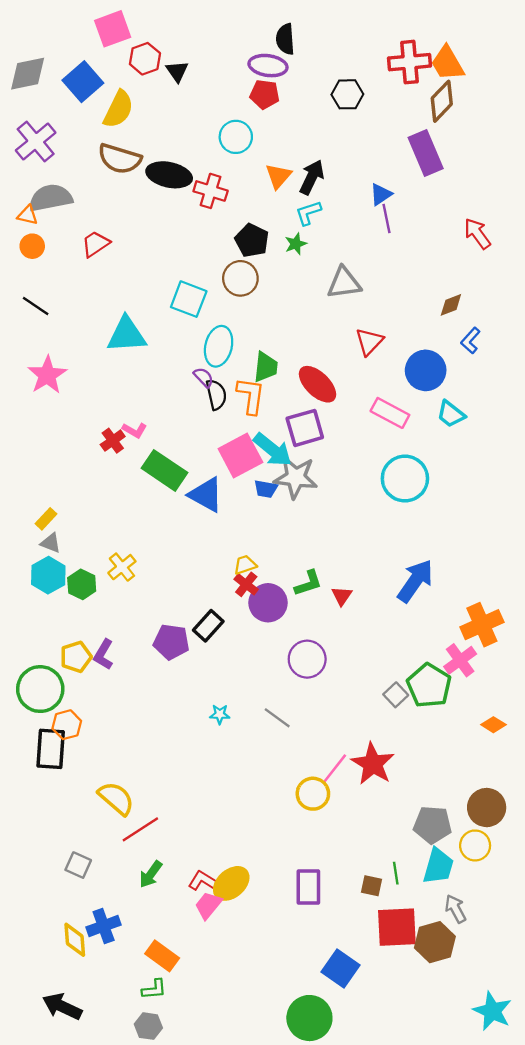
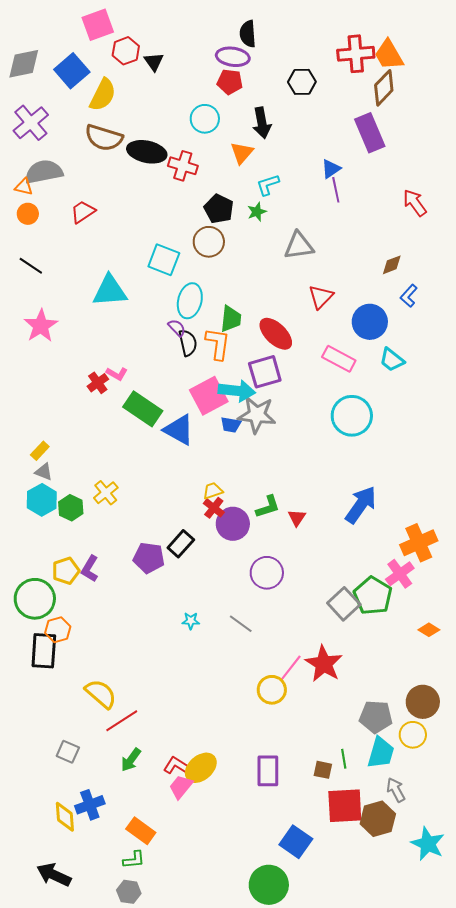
black arrow: (312, 177) -> (262, 123), moved, turned 144
cyan arrow: (273, 450) -> (237, 391), turned -33
gray square: (396, 695) -> (344, 604), size x1.5
cyan star: (492, 1011) -> (428, 844), moved

